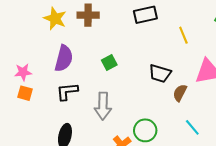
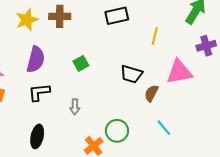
yellow star: (55, 18) -> (27, 20), turned 30
yellow line: (183, 35) -> (155, 36), turned 36
gray arrow: (103, 106) -> (75, 107), size x0.6

